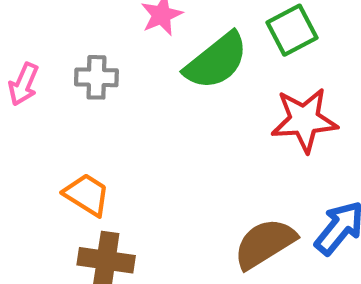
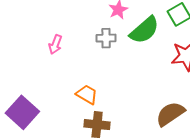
gray cross: (96, 77) -> (106, 38), moved

